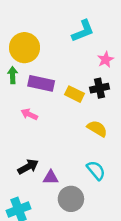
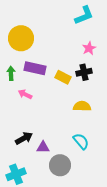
cyan L-shape: (83, 31) -> (84, 15), moved
green arrow: (13, 75) -> (11, 73), moved
yellow semicircle: (97, 129) -> (82, 106), turned -30

